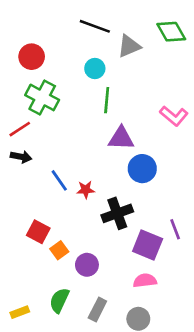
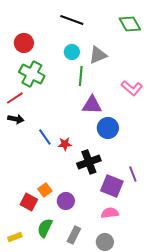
gray triangle: (129, 46) -> (98, 55), moved
red square: (38, 232) -> (29, 202), moved

